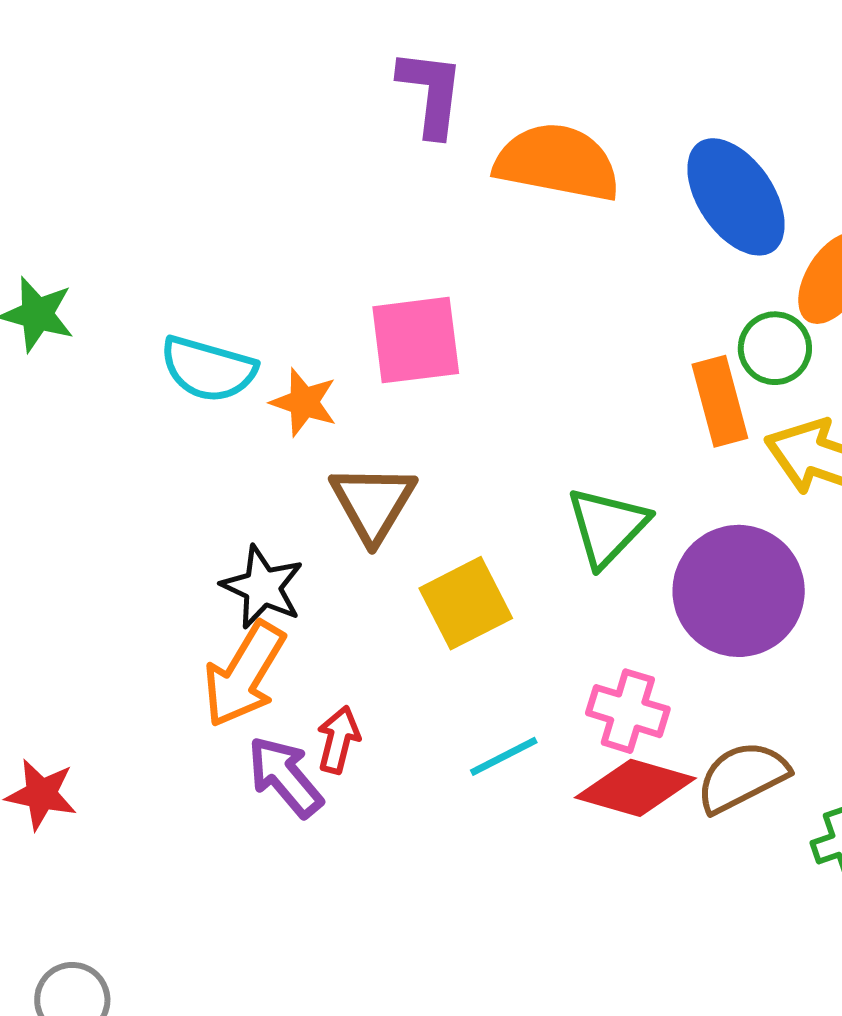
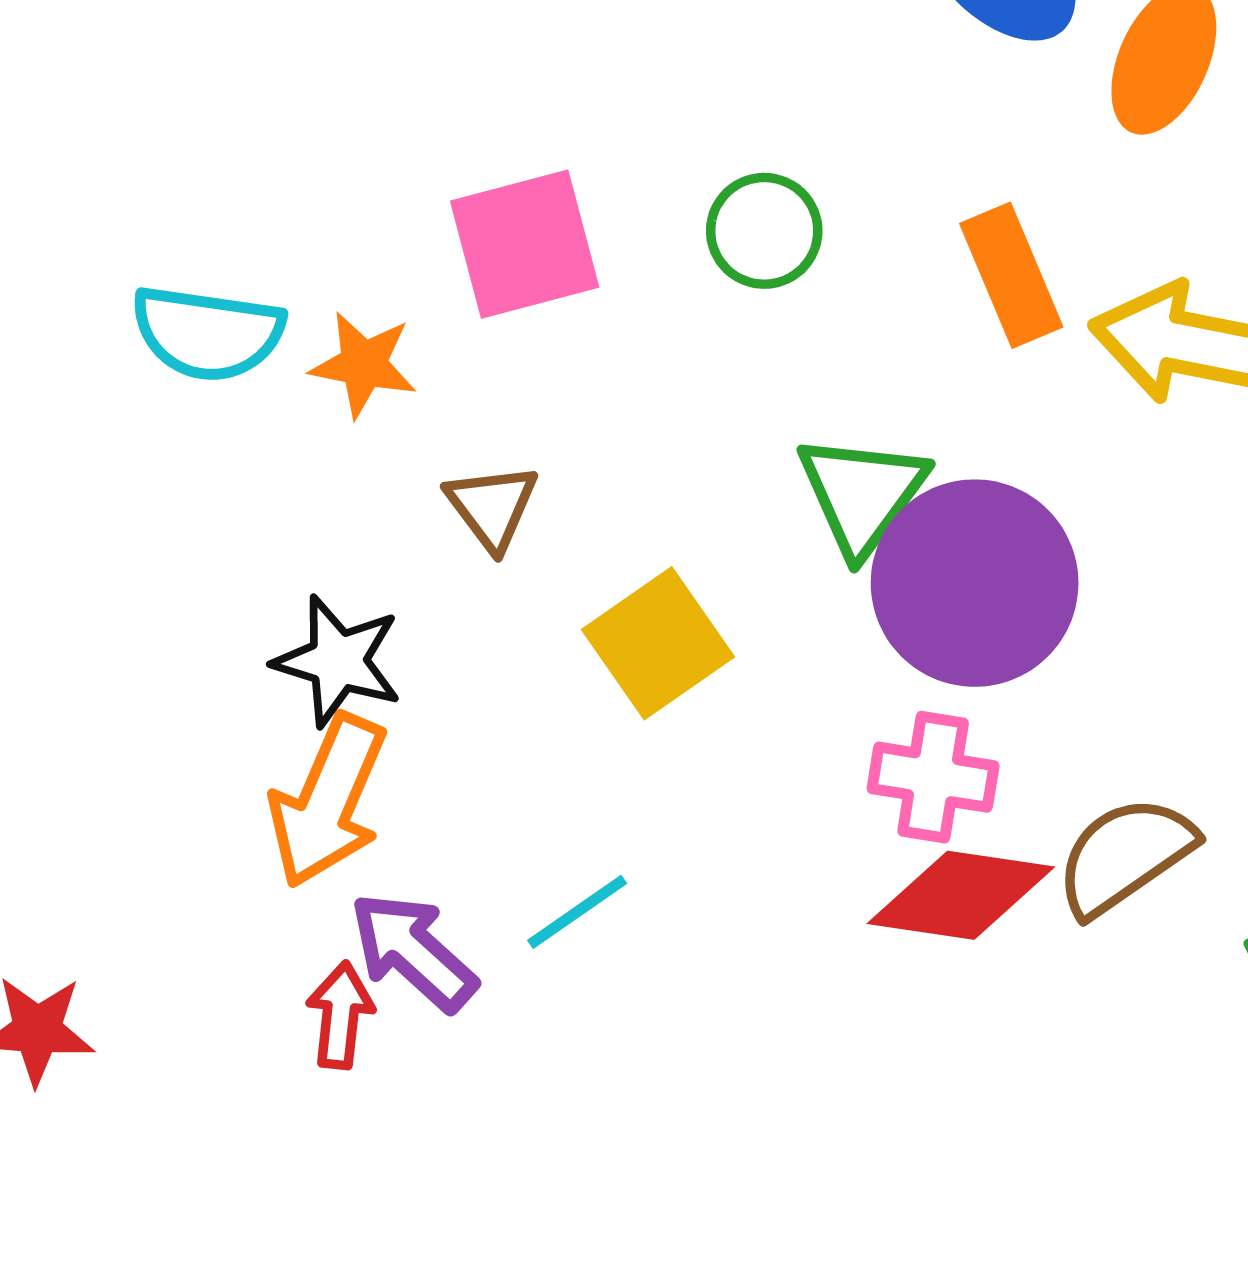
green circle: (775, 348) -> (764, 231), moved
brown triangle: (373, 503) -> (492, 507), size x0.7
purple circle: (739, 591) -> (975, 583), moved
red arrow: (338, 740) -> (340, 1015), moved
cyan line: (504, 756) -> (577, 912), moved

